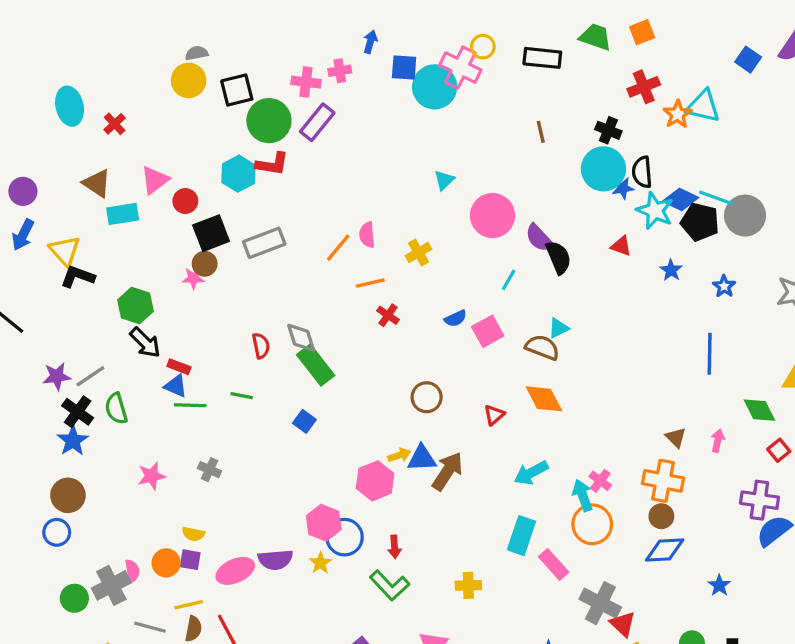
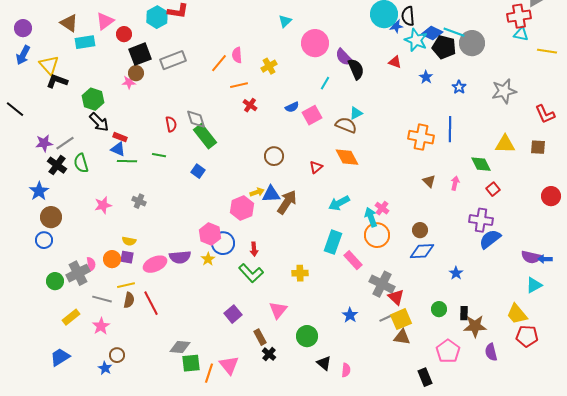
blue star: (73, 441) -> (39, 191), moved
orange cross: (663, 481) -> (421, 137), moved

